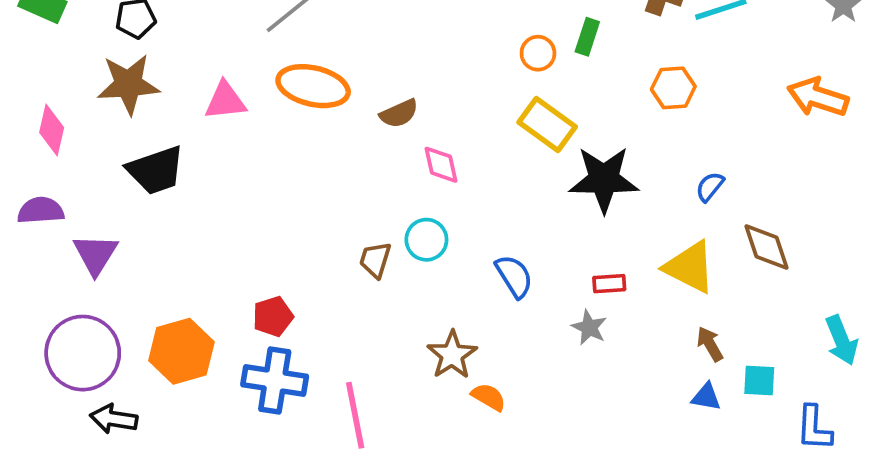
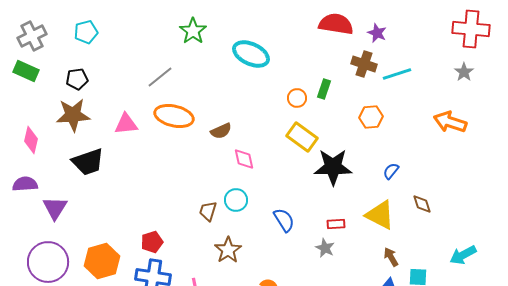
brown diamond: (767, 247) -> (422, 204), size x0.7
cyan arrow: (841, 340) -> (463, 255), turned 84
brown star: (452, 355) -> (228, 250), moved

